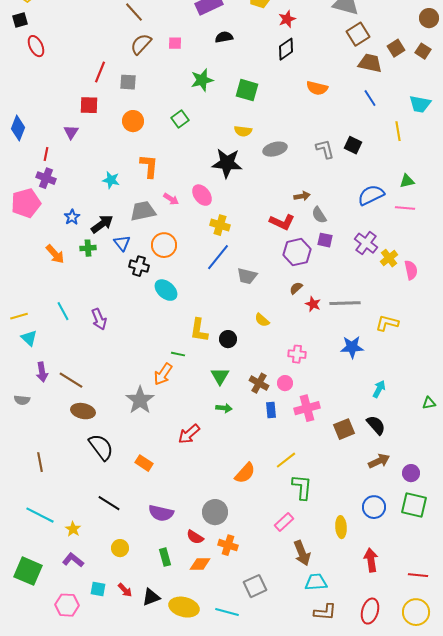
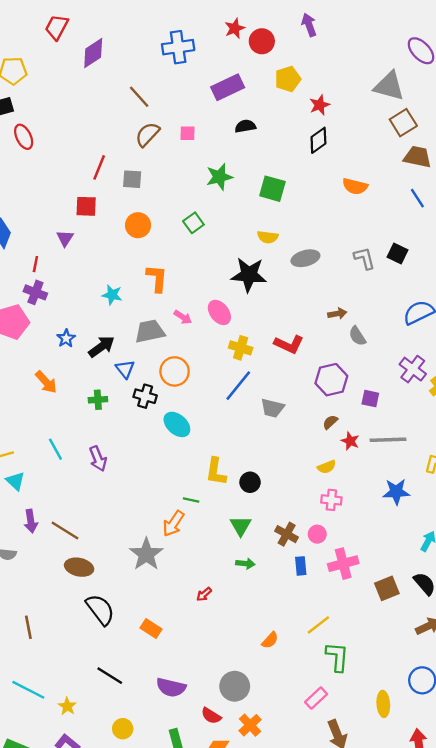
red L-shape: (282, 222) -> (289, 344), moved
purple square: (325, 240) -> (370, 399), moved
green cross: (88, 248) -> (98, 400), moved
yellow semicircle: (262, 320) -> (327, 467), moved, turned -63
red arrow: (189, 434) -> (204, 594), size x0.6
orange semicircle: (245, 473) -> (270, 640), size x0.7
orange cross: (228, 545) -> (250, 725), turned 30

